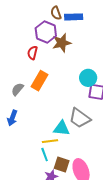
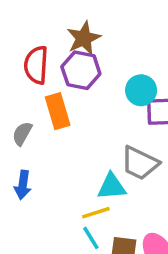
purple hexagon: (46, 32) -> (81, 70), moved
red semicircle: (32, 53) -> (36, 65), size x1.5
orange rectangle: (40, 81) -> (58, 111), turned -36

